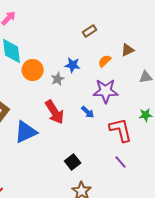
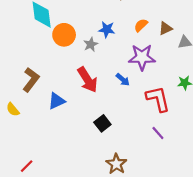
brown triangle: (128, 50) -> (165, 28), moved
blue triangle: (26, 132) -> (57, 101), size x0.7
black square: (73, 162) -> (102, 123), moved

